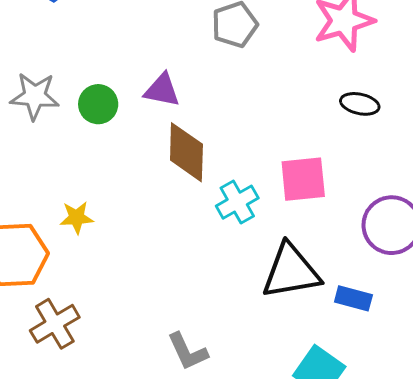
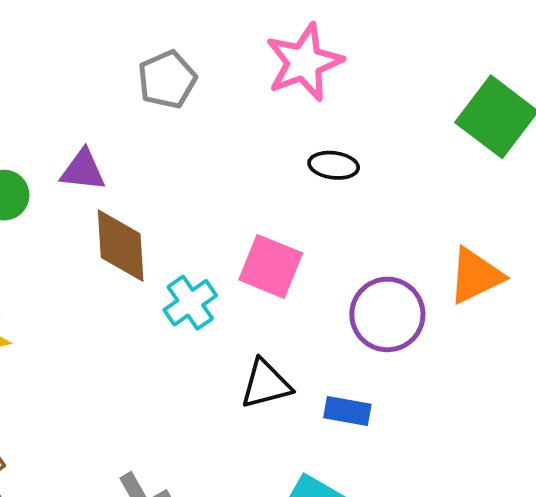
pink square: (303, 179) -> (271, 266), turned 33
black triangle: (291, 271) -> (266, 384), size x0.7

